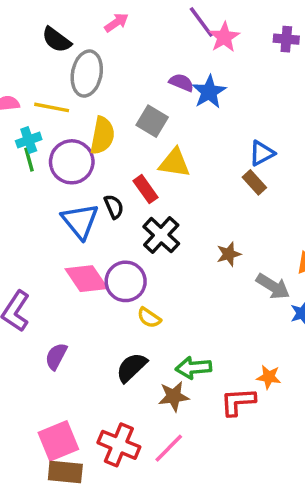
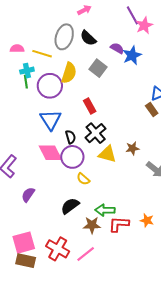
black semicircle: (56, 40) -> (88, 38), moved
yellow triangle: (174, 163) -> (107, 154), moved
black semicircle: (114, 207) -> (70, 137), moved
red L-shape: (238, 402) -> (119, 224), moved

